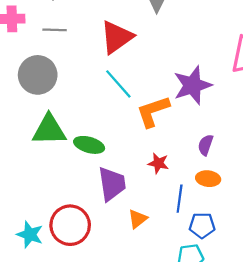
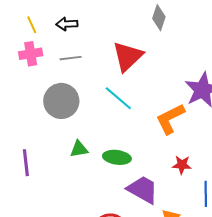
cyan line: (118, 84) -> (118, 98), moved
green triangle: (49, 130) -> (79, 149), size x0.6
purple trapezoid: (112, 184) -> (143, 190), turned -44

